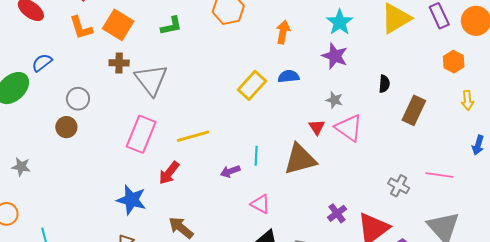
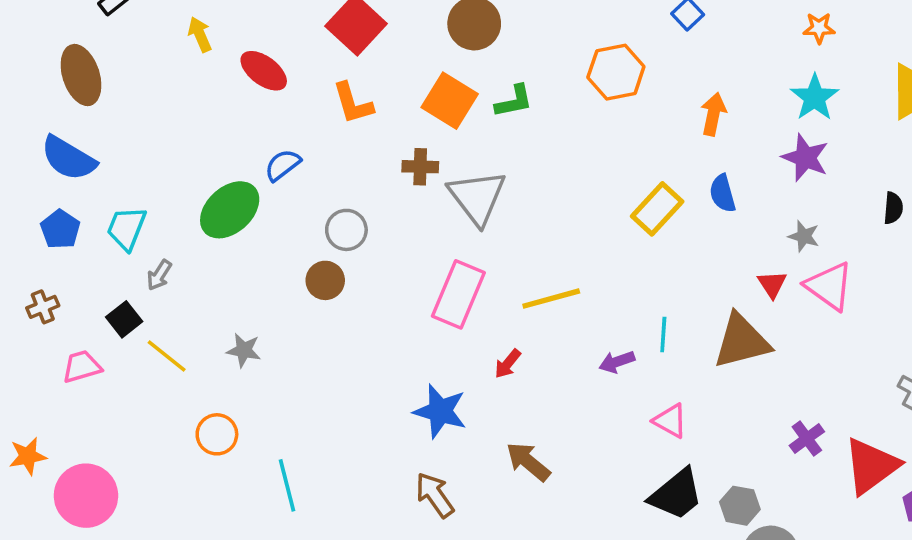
orange square: (118, 25) -> (450, 101), moved
blue semicircle: (289, 76) -> (723, 193), turned -100
red arrow: (169, 173) -> (508, 364), size x0.7

